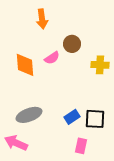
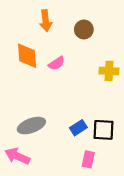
brown circle: (72, 44) -> (84, 29), moved
orange diamond: (25, 65) -> (27, 56), moved

